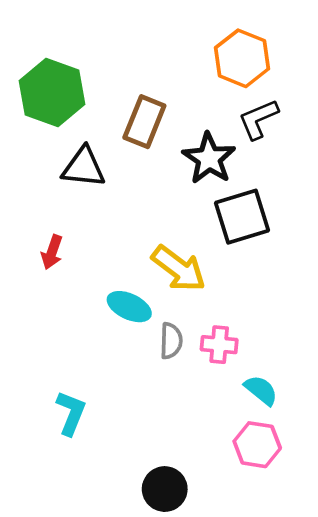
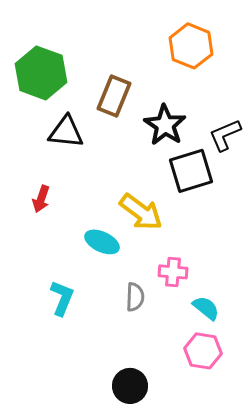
black L-shape: (258, 119) -> (225, 135), moved
gray semicircle: (171, 341) -> (135, 297), moved
cyan L-shape: (71, 413) -> (62, 298), moved

